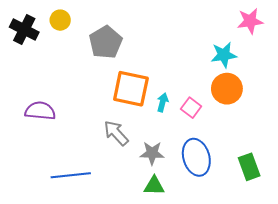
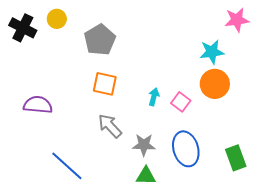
orange square: (131, 89) -> (105, 84), moved, size x0.7
blue line: (71, 175) -> (67, 166), turned 48

